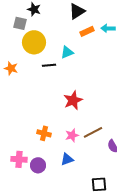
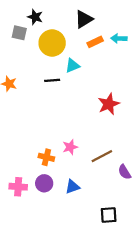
yellow circle: (34, 42) -> (52, 43), moved
red star: (73, 100) -> (109, 104), moved
pink star: (72, 135) -> (70, 147), moved
purple circle: (38, 165) -> (44, 183), moved

